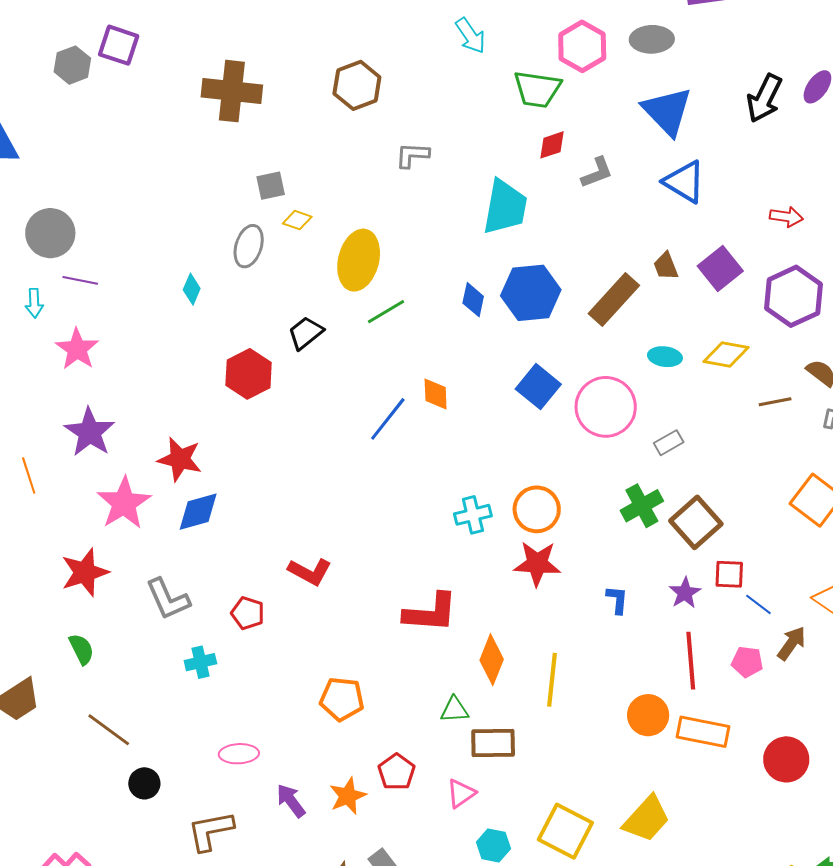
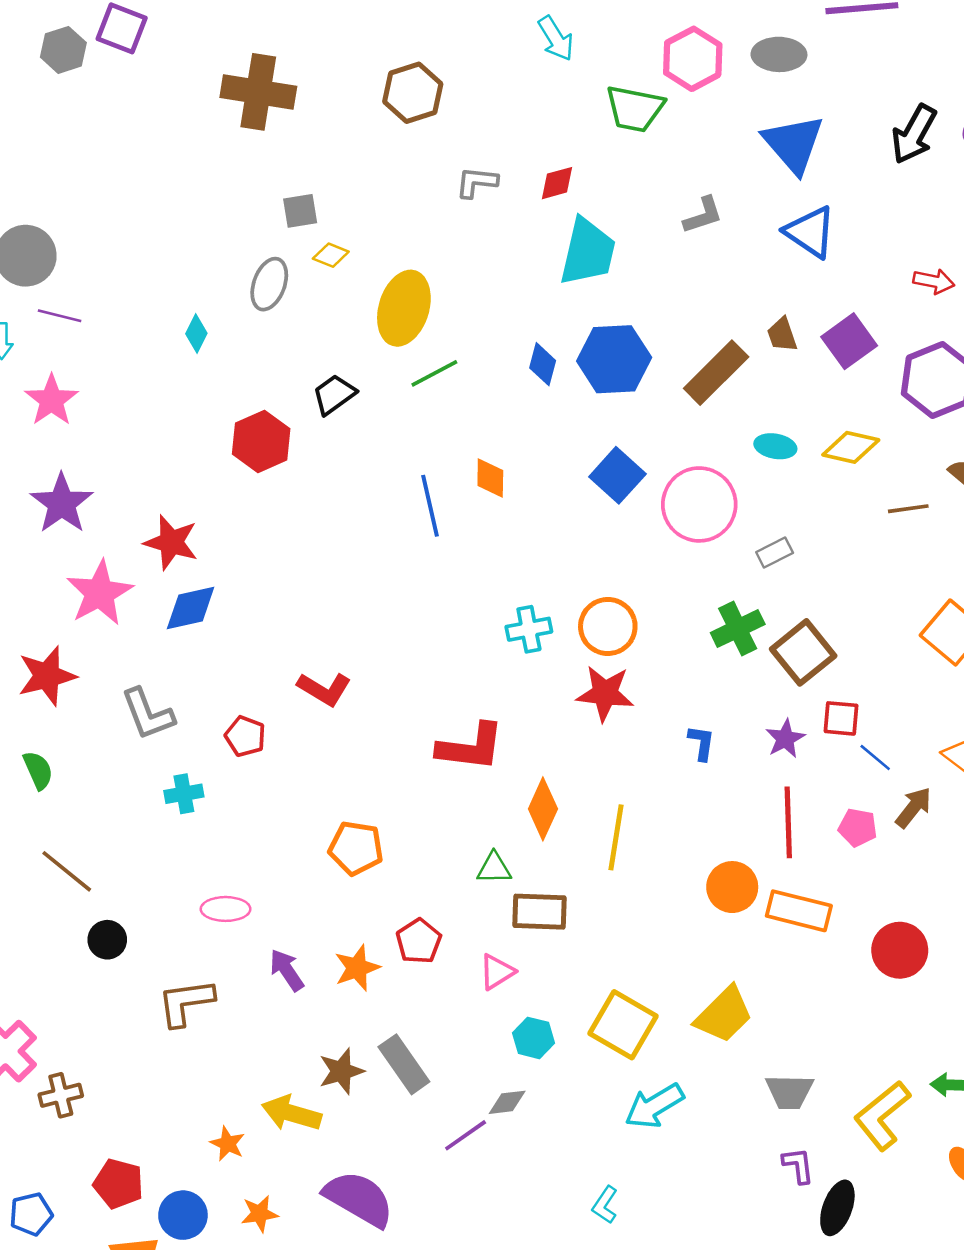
red diamond: (552, 145) -> (557, 183), moved
blue line: (388, 419) -> (430, 506), turned -54

